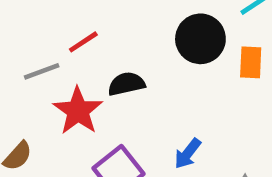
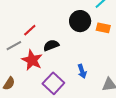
orange rectangle: (251, 62) -> (103, 28), turned -72
blue arrow: (188, 154) -> (82, 71), turned -48

